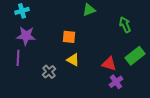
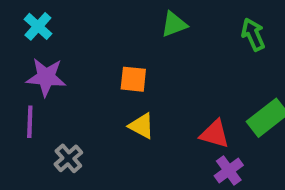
cyan cross: (22, 11) -> (38, 26), turned -32
green arrow: (125, 25) -> (253, 35), moved
gray cross: (49, 72) -> (68, 158), moved

